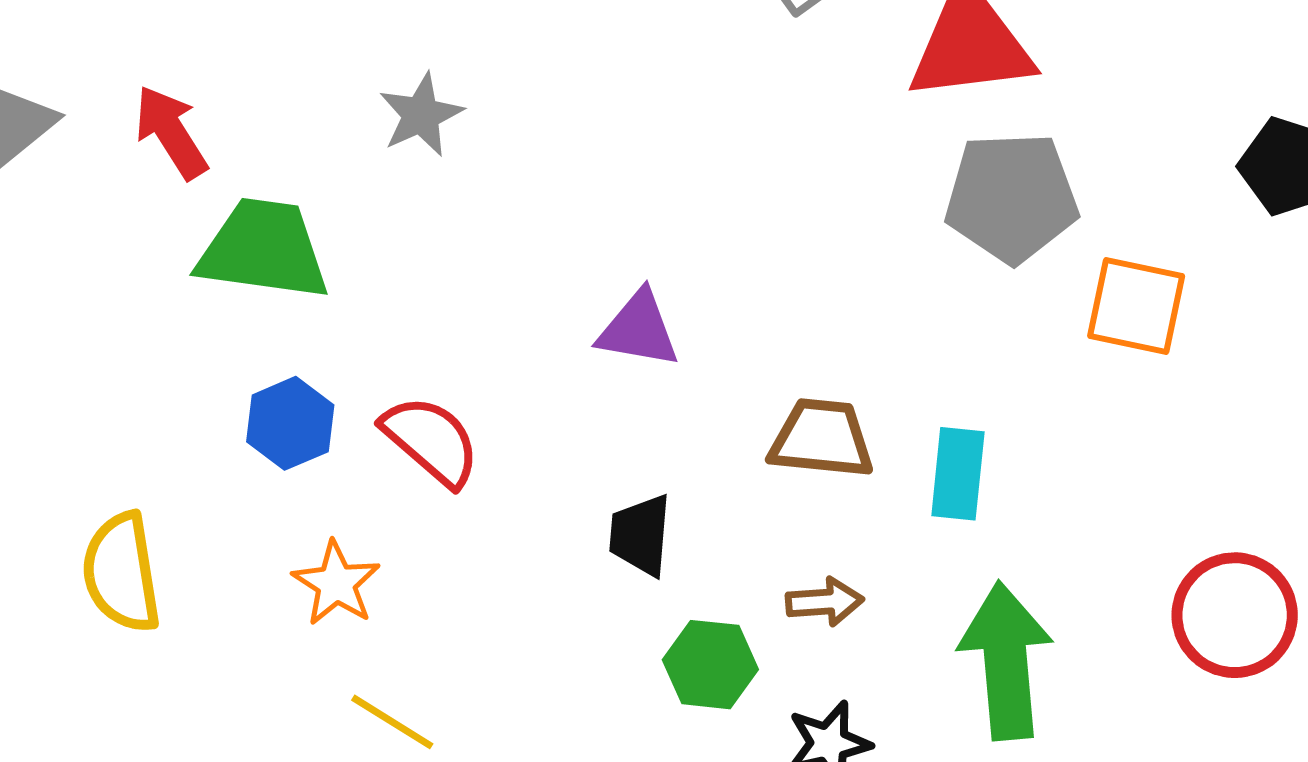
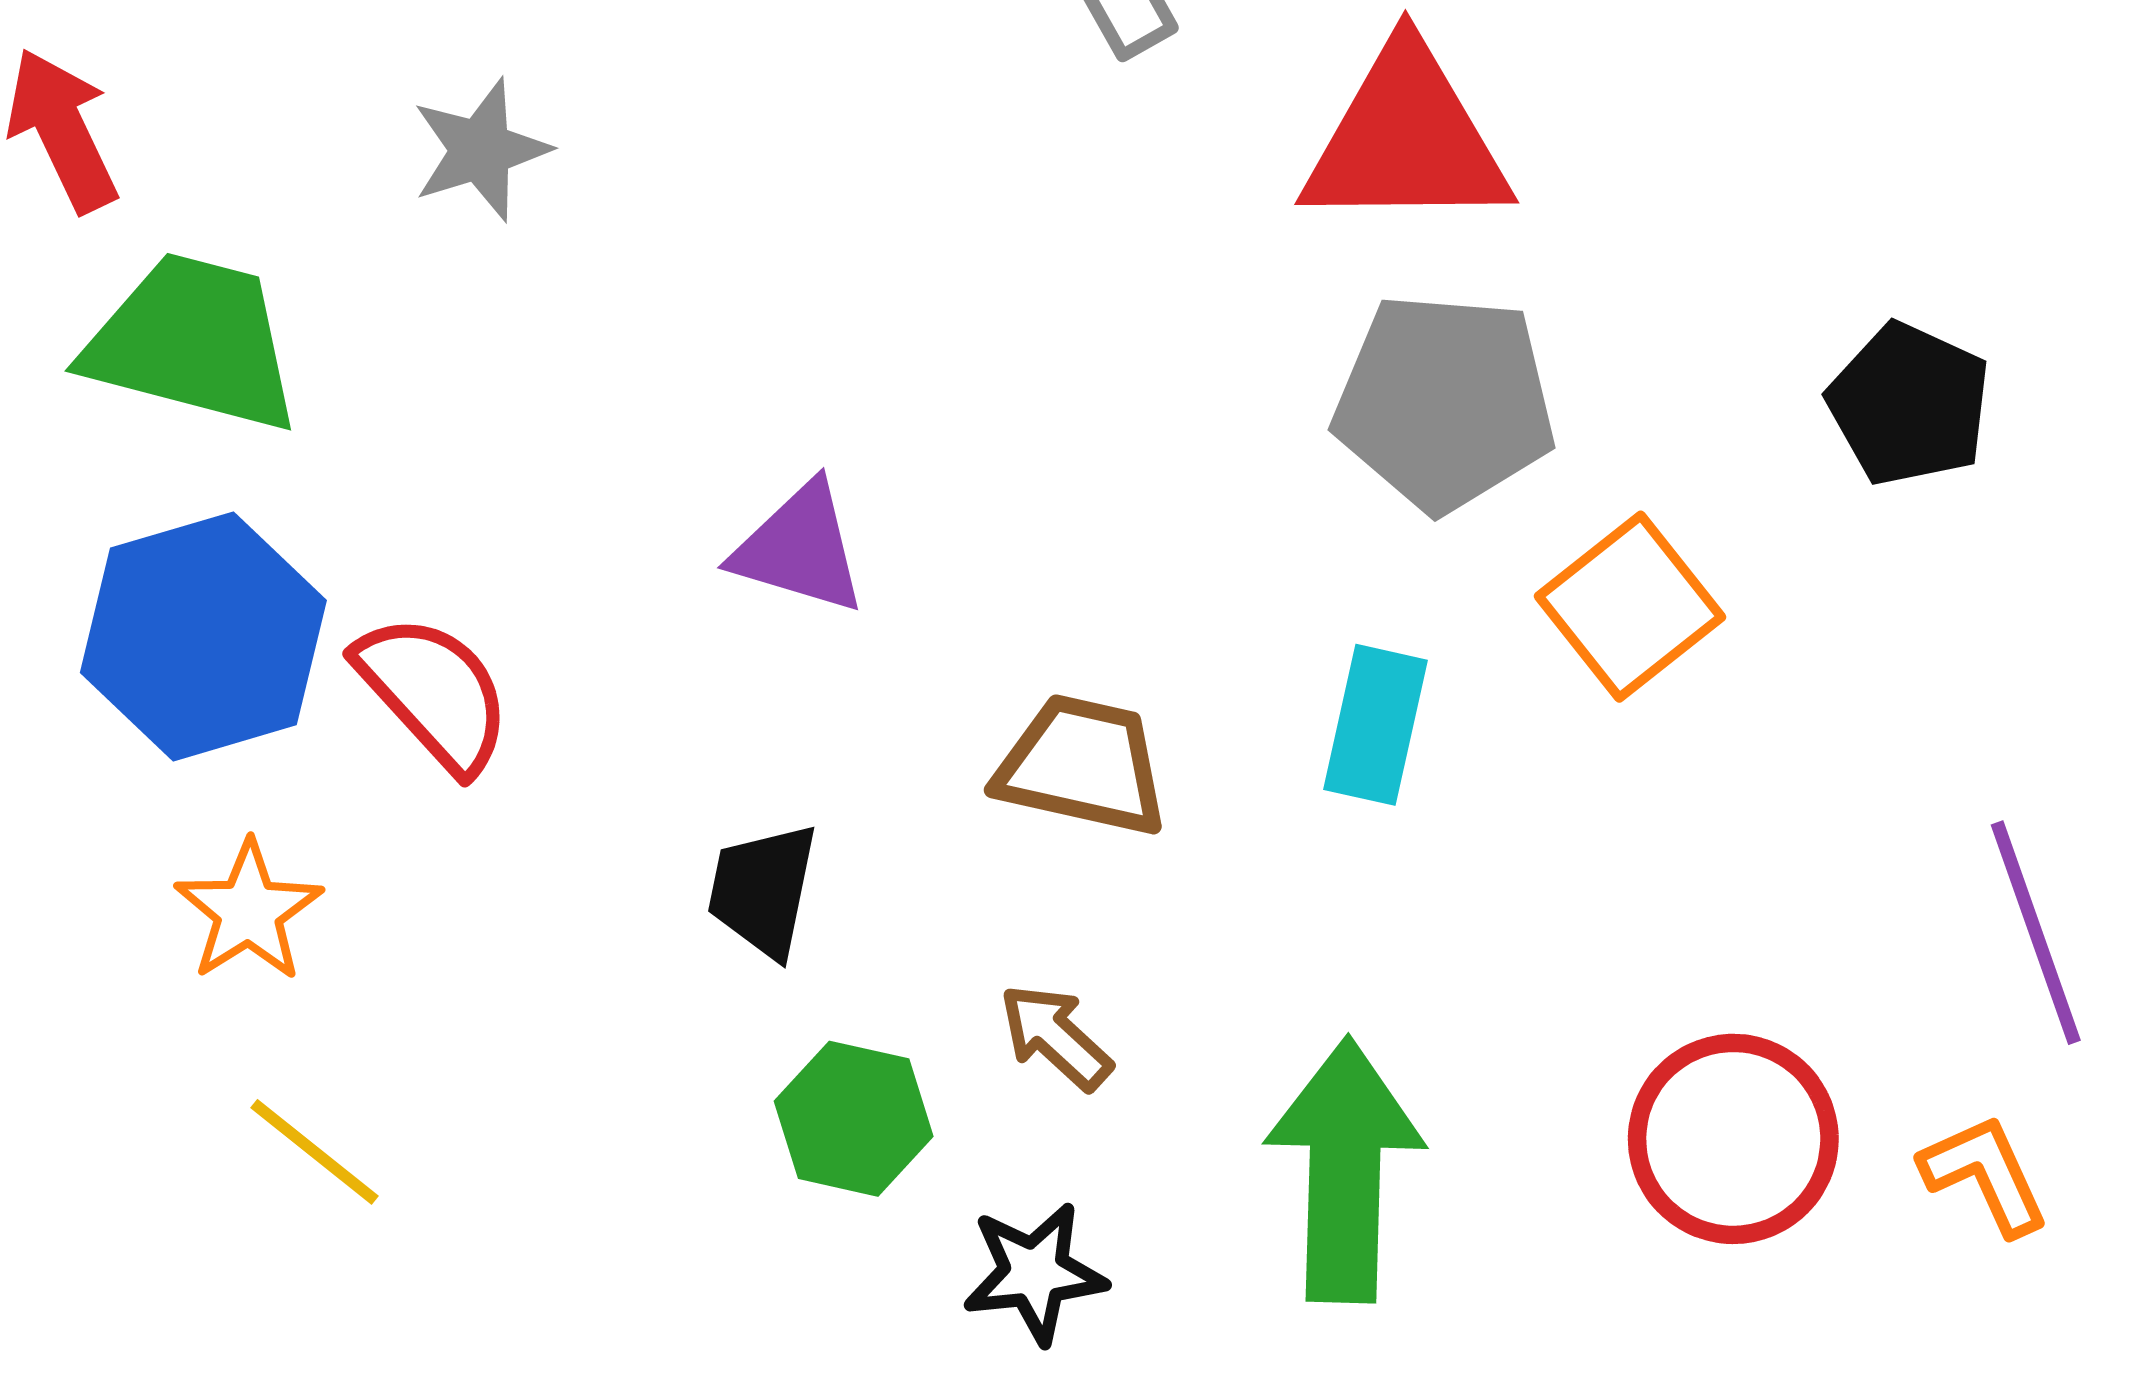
orange square: (1136, 306) -> (1630, 607), turned 33
blue hexagon: (290, 423) -> (203, 636), size x1.6
cyan rectangle: (958, 474) -> (1375, 725), moved
brown arrow: (825, 602) -> (1056, 1037), turned -140

